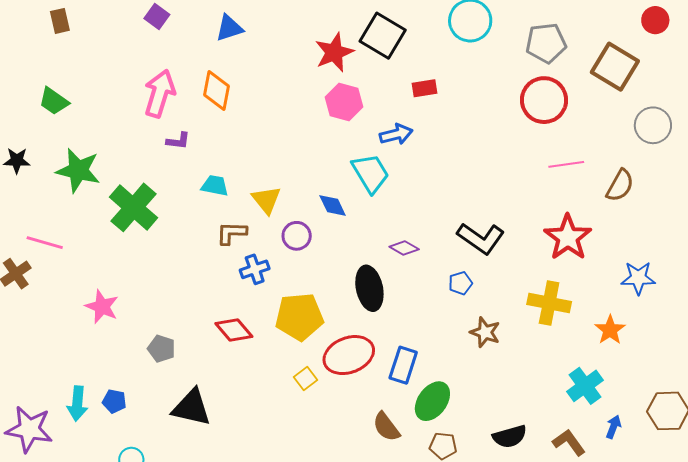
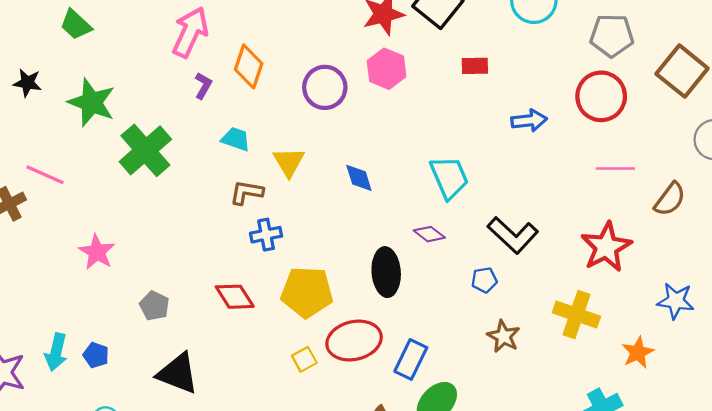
orange diamond: (216, 91) -> (249, 66), moved
blue arrow: (396, 134) -> (529, 120), moved
purple L-shape: (178, 141) -> (203, 86), turned -75
cyan trapezoid: (370, 173) -> (449, 177), moved
purple circle: (297, 236) -> (325, 87), moved, size x1.4

